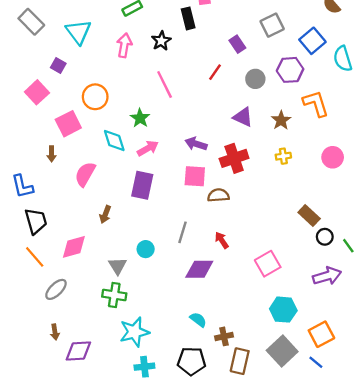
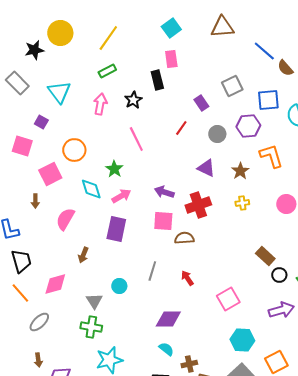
blue square: (312, 41) -> (268, 100), turned 35
pink square: (37, 92) -> (22, 146), turned -30
purple diamond: (199, 269) -> (168, 319), moved

